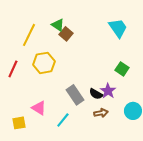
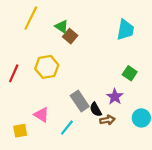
cyan trapezoid: (118, 28) -> (125, 30), turned 45
yellow line: (29, 35) -> (31, 18), moved
black semicircle: (96, 94) -> (96, 109), moved, turned 32

